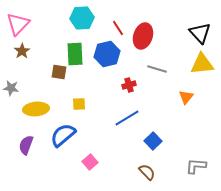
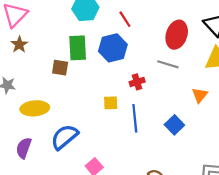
red ellipse: (143, 36) -> (177, 35), moved
yellow square: (79, 104) -> (111, 103), moved
blue line: (127, 118) -> (135, 118), turned -65
blue square: (153, 141) -> (174, 125), moved

